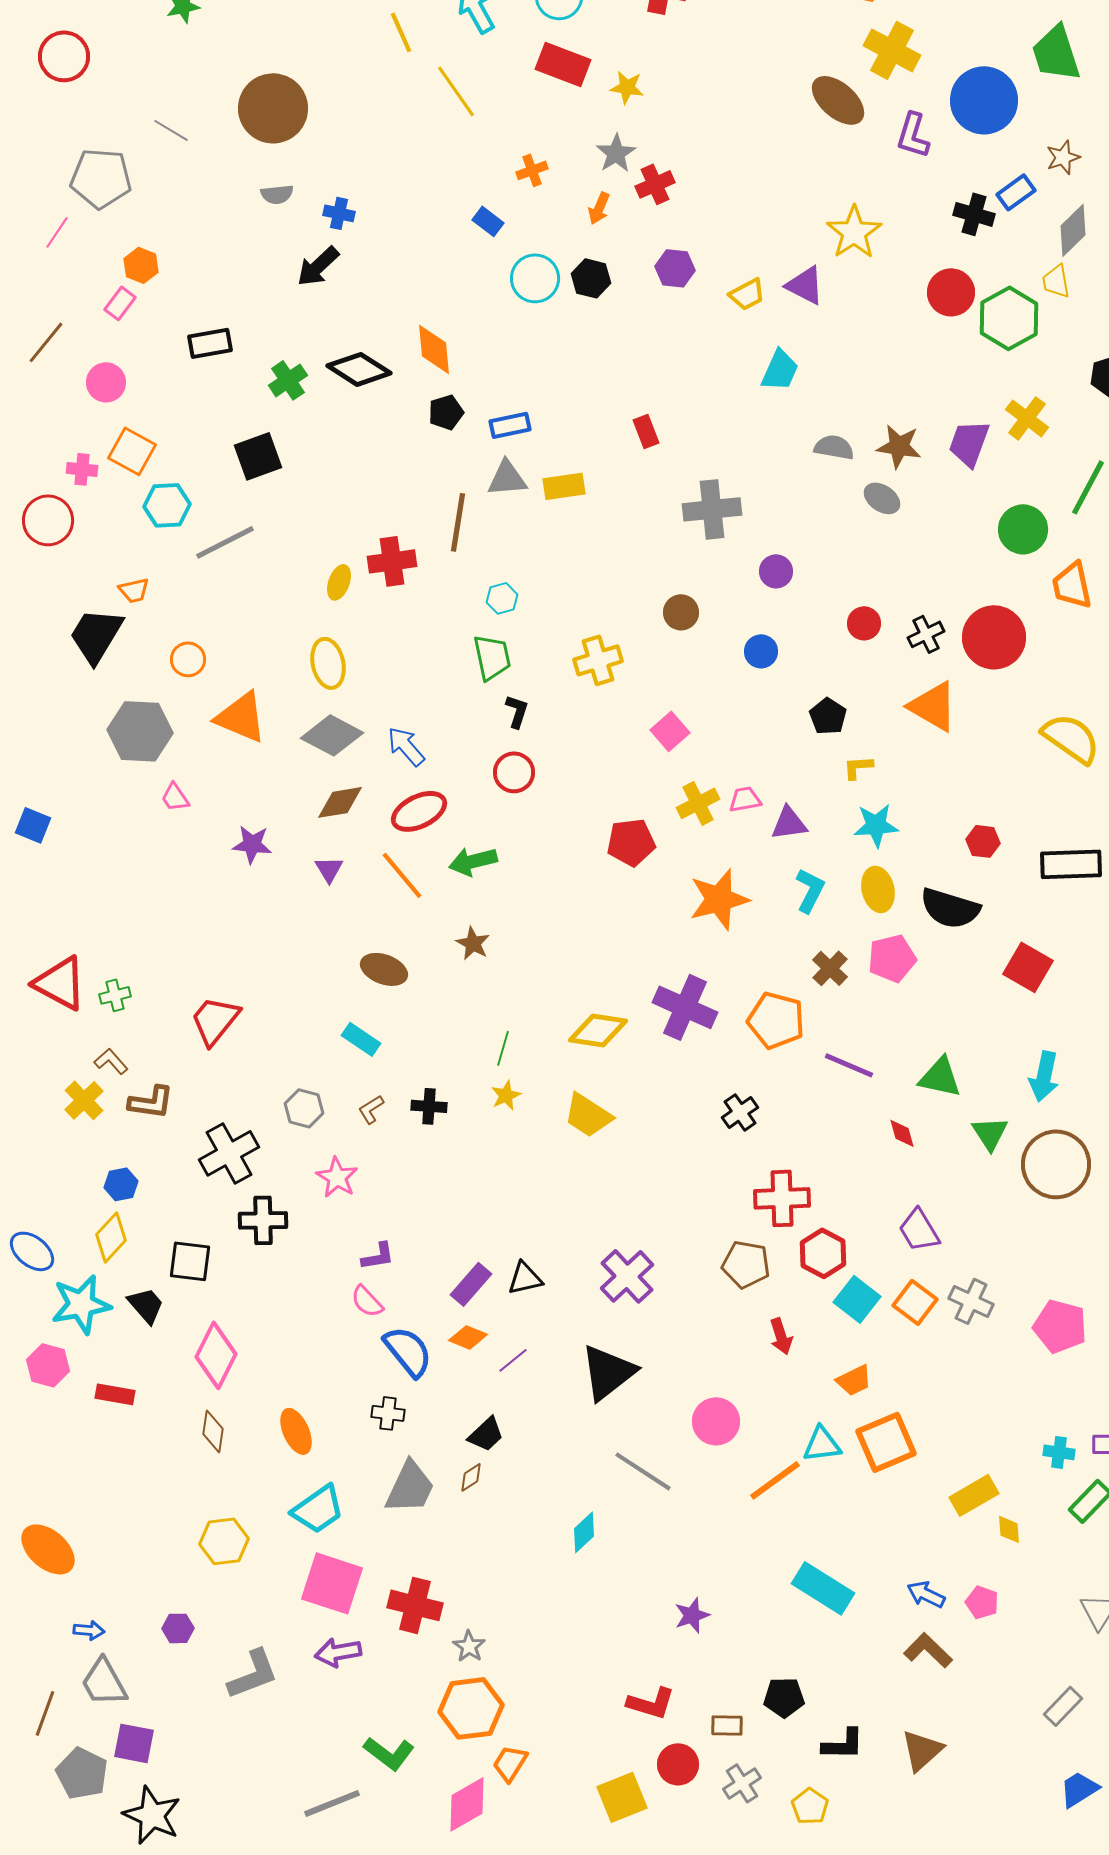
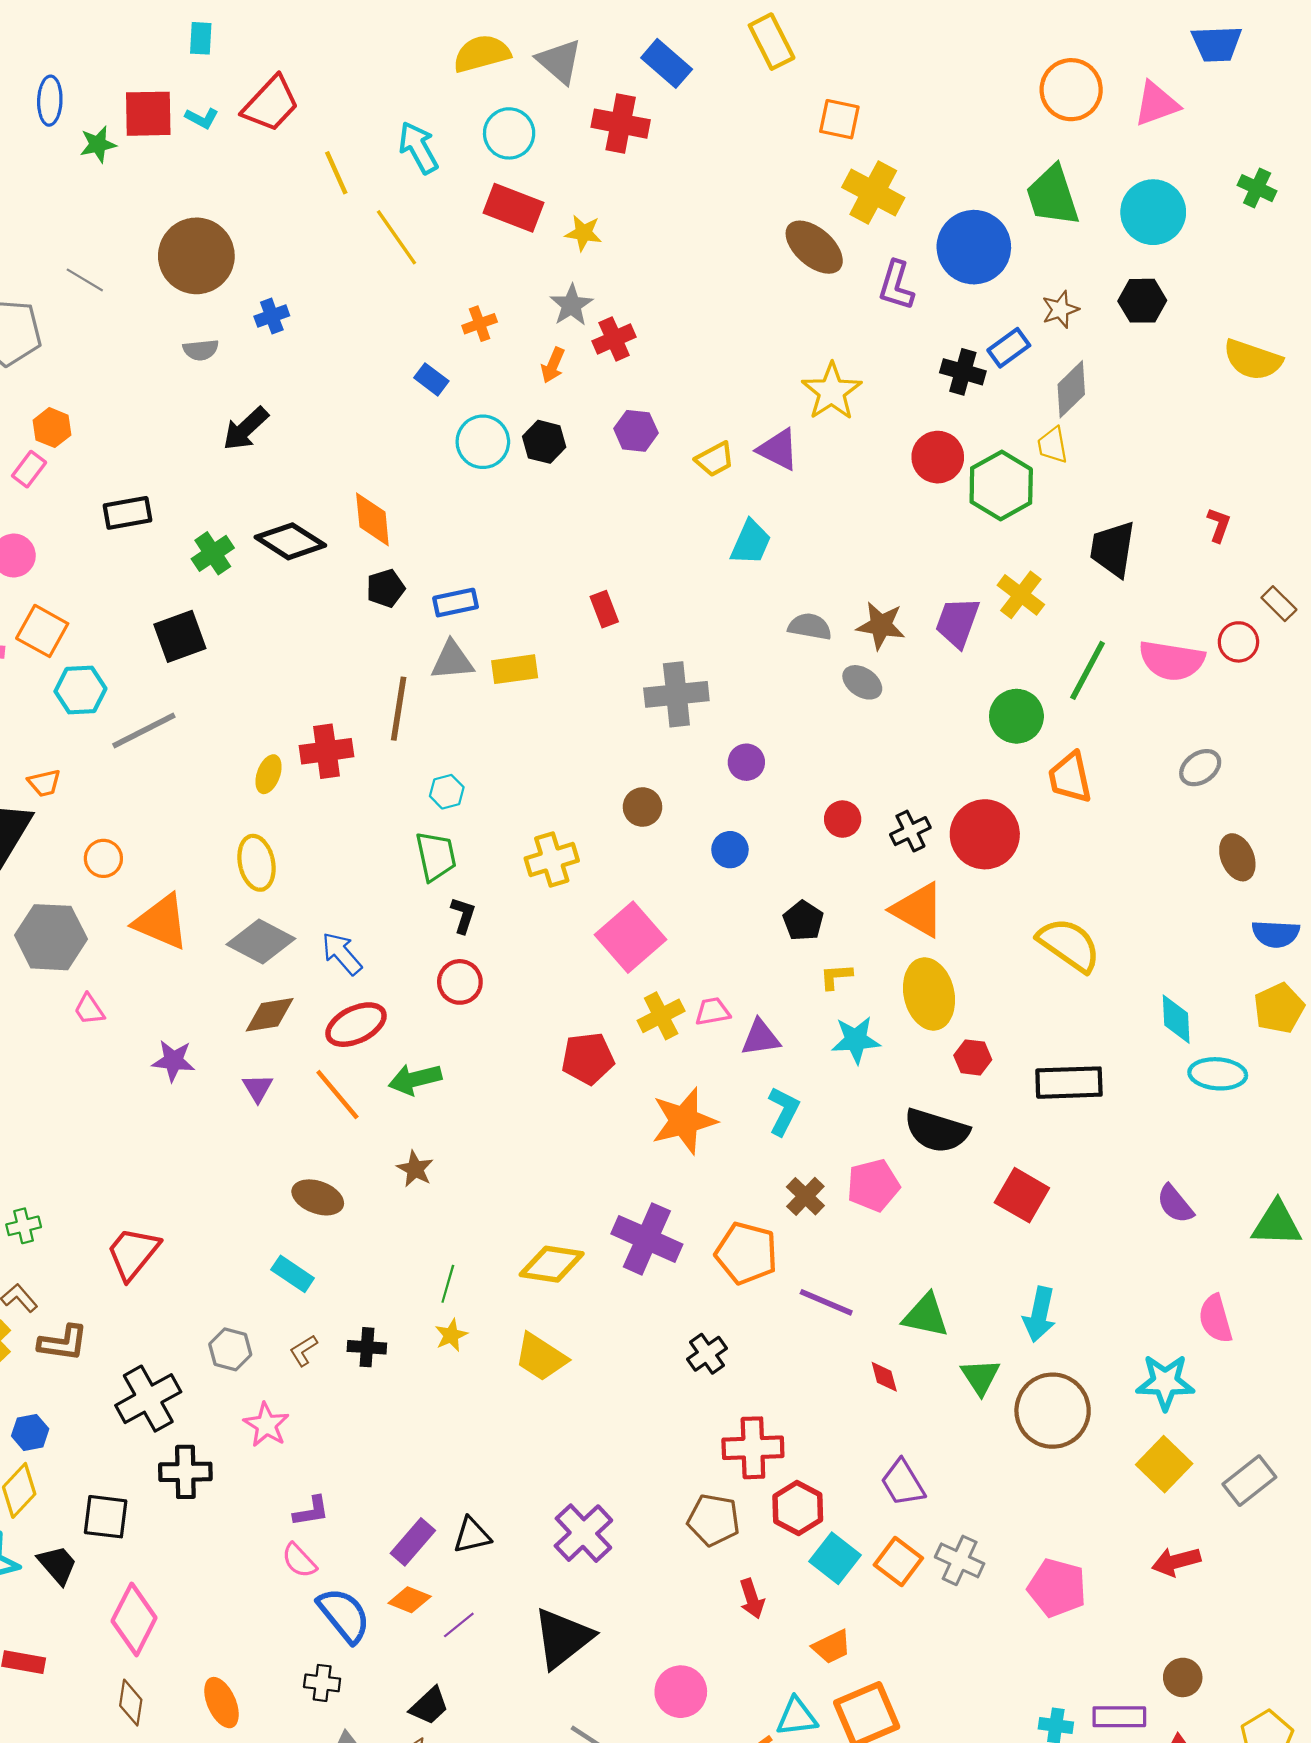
blue cross: (339, 213) -> (272, 316), moved, turned -32
pink square: (670, 731) -> (630, 937), size x1.6
yellow ellipse: (878, 889) -> (929, 994), moved, size x1.4

